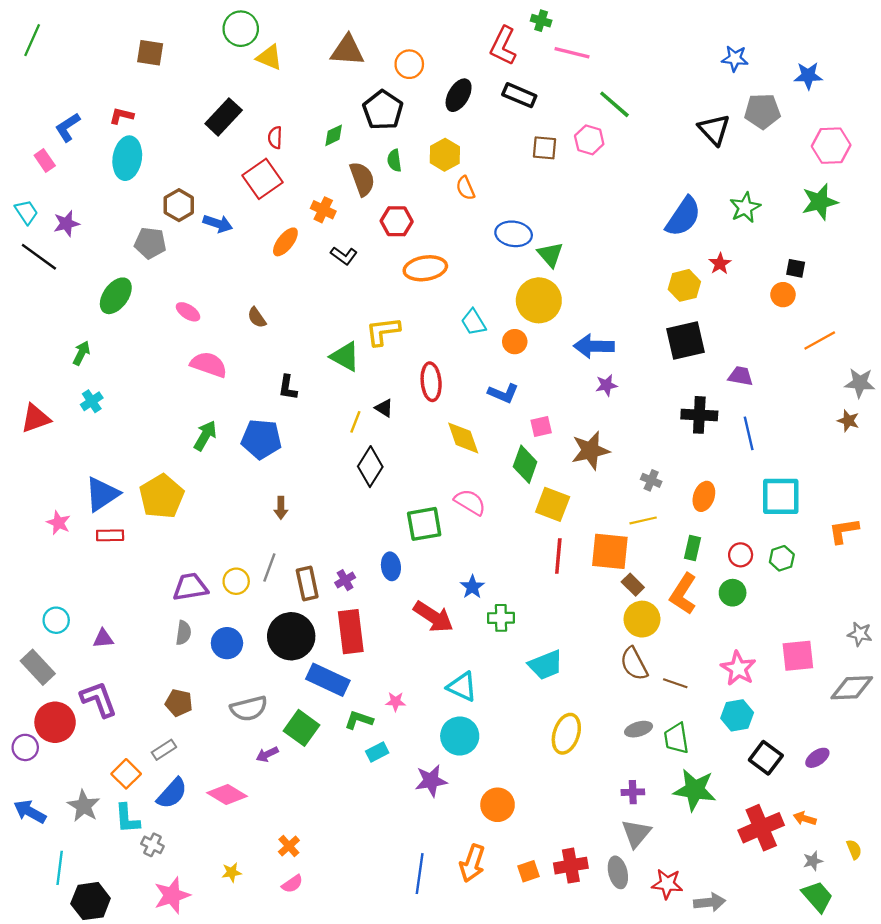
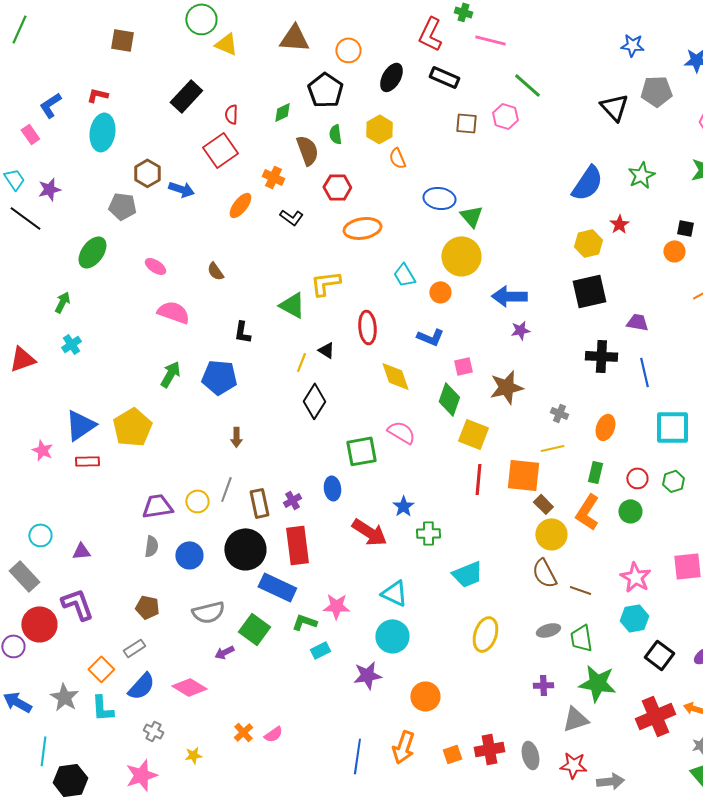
pink star: (396, 702) -> (336, 606), size x1.5
gray triangle: (636, 833) -> (575, 719), moved, turned 32
gray cross: (152, 845) -> (153, 731), moved
pink semicircle: (292, 884) -> (273, 734), moved

